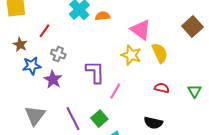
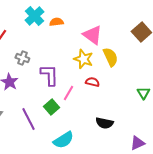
gray cross: (58, 54) -> (22, 58), moved
red semicircle: (162, 88) -> (92, 82), moved
green square: (99, 119) -> (51, 107), moved

